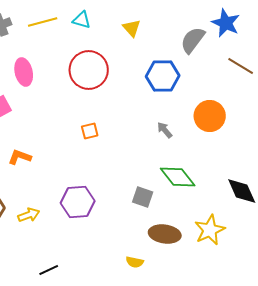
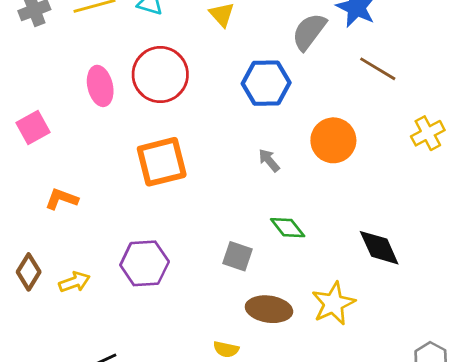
pink ellipse: (24, 72) -> (100, 86), moved
orange square: (90, 131) -> (162, 162), size x2.0
green diamond: (178, 177) -> (288, 228), size x0.7

